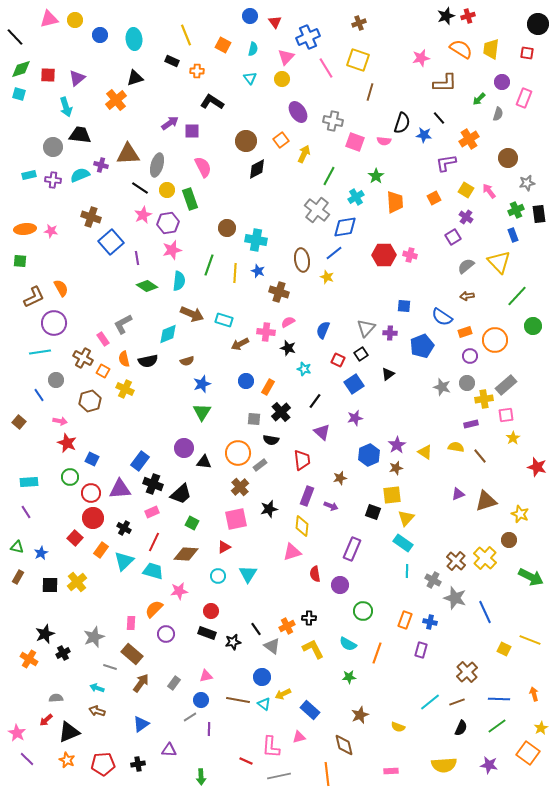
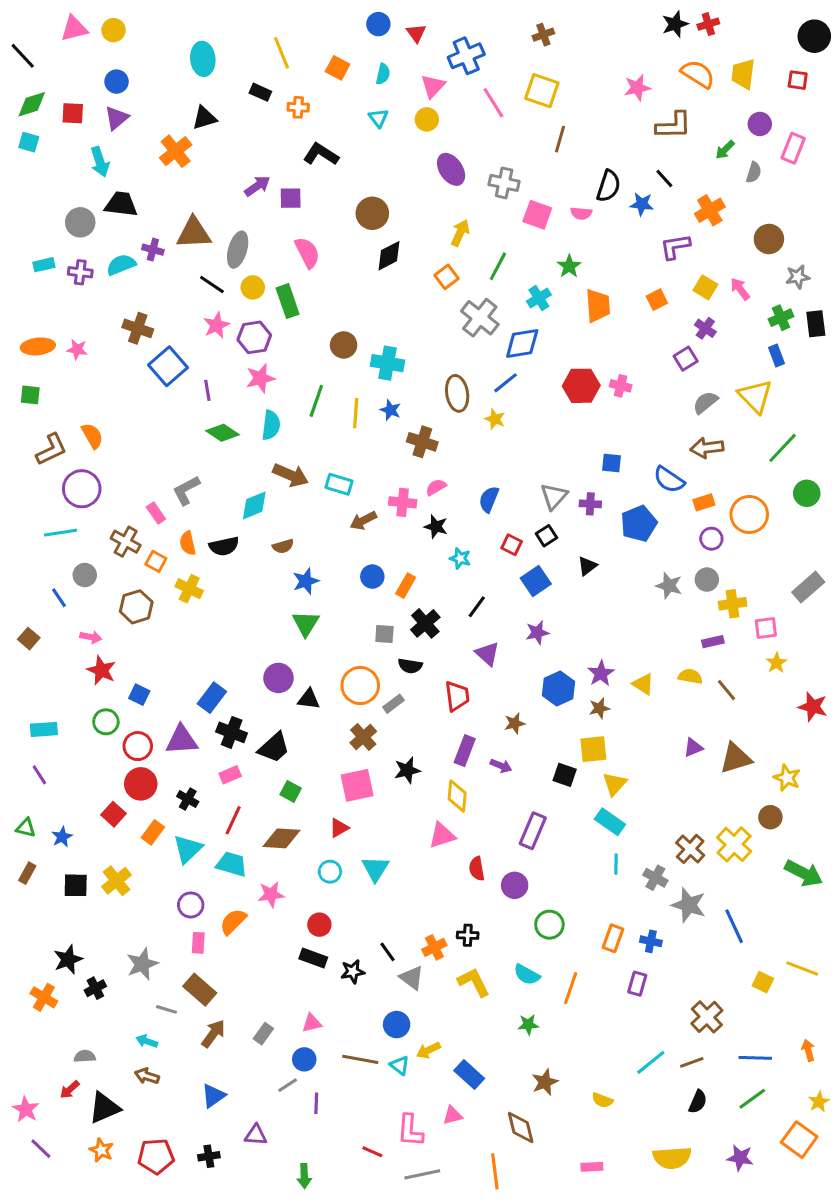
blue circle: (100, 35) -> (117, 82), moved
orange square: (281, 140) -> (447, 277), moved
brown arrow: (467, 296) -> (707, 448), size x1.5
gray rectangle: (506, 385) -> (808, 587), moved
purple circle: (166, 634) -> (191, 905), moved

